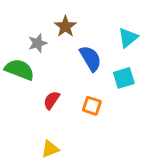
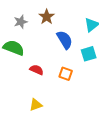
gray star: (38, 43) -> (21, 22), moved
red semicircle: (51, 100) -> (37, 70), turned 80

